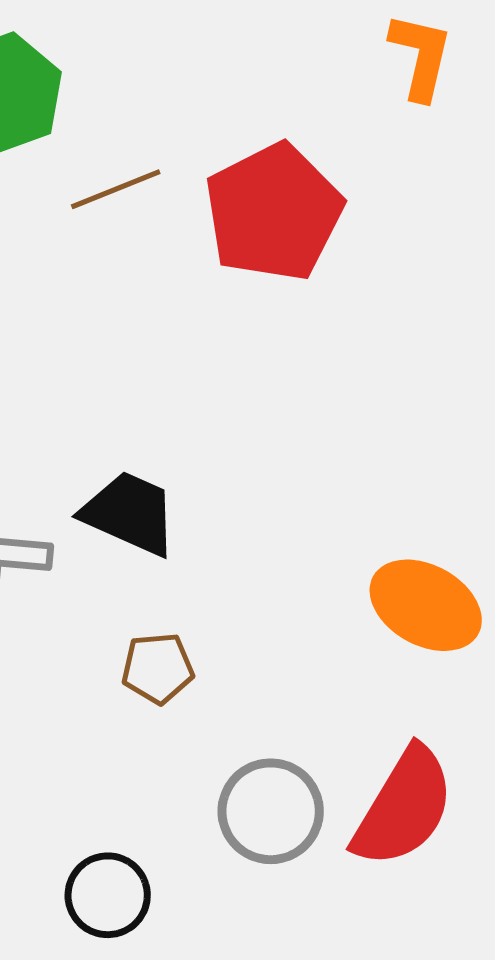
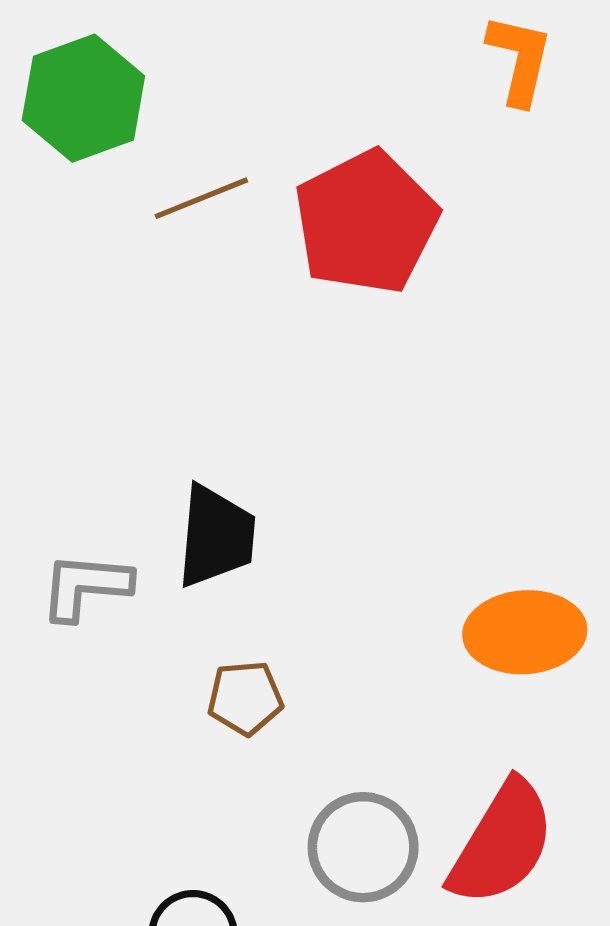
black trapezoid: (130, 513) -> (216, 536), turned 71
orange ellipse: (426, 605) -> (525, 632), turned -33

